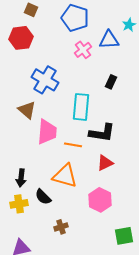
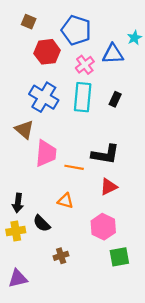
red hexagon: (21, 38) -> (47, 52), moved
cyan rectangle: (81, 107) -> (83, 97), moved
orange triangle: (65, 176) -> (65, 201), size x0.6
green square: (124, 236) -> (119, 257), moved

